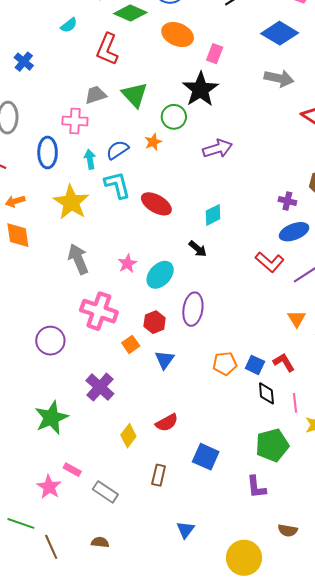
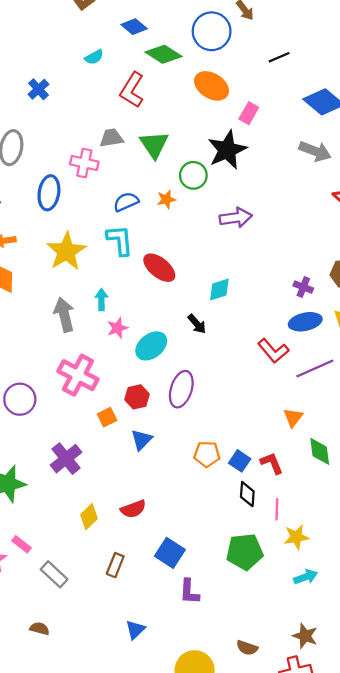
cyan arrow: (90, 159) -> (101, 300), moved
purple L-shape: (256, 487) -> (189, 592), moved

